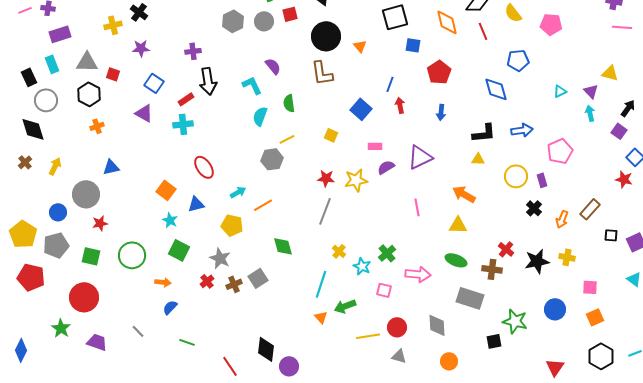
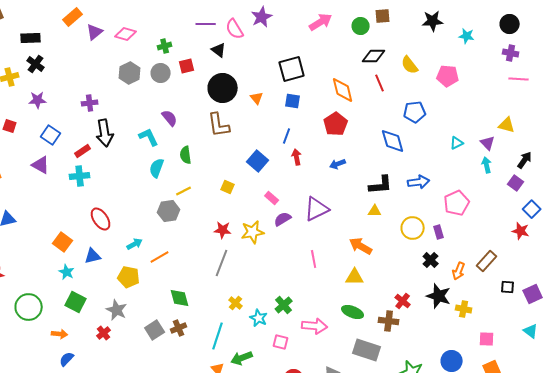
orange diamond: (447, 22) -> (343, 90), moved
blue square: (413, 45) -> (293, 101), moved
blue arrow: (441, 112) -> (338, 164), turned 63
pink rectangle: (375, 146) -> (272, 198), turned 40
black star: (537, 261) -> (439, 296), moved, turned 30
brown cross: (234, 284) -> (179, 328), moved

